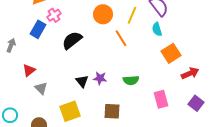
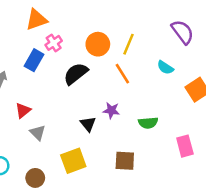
orange circle: (103, 14) -> (98, 44), moved
yellow line: (132, 15) -> (129, 44), moved
cyan semicircle: (157, 29) -> (165, 68), moved, turned -40
orange line: (121, 38) -> (122, 74), moved
purple star: (100, 78) -> (111, 110), moved

